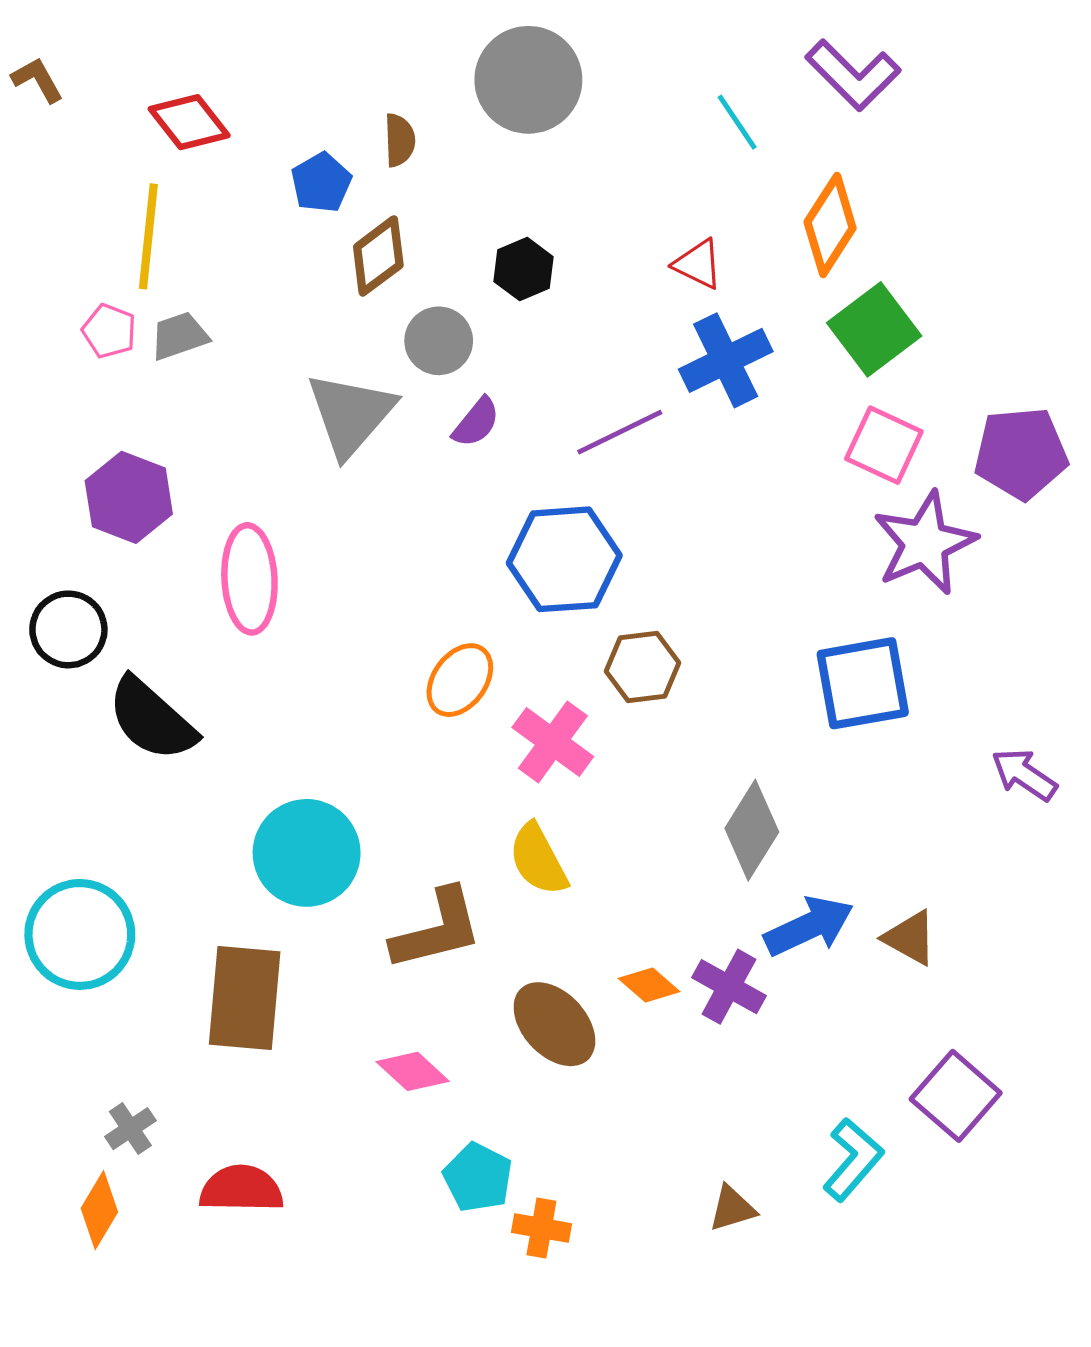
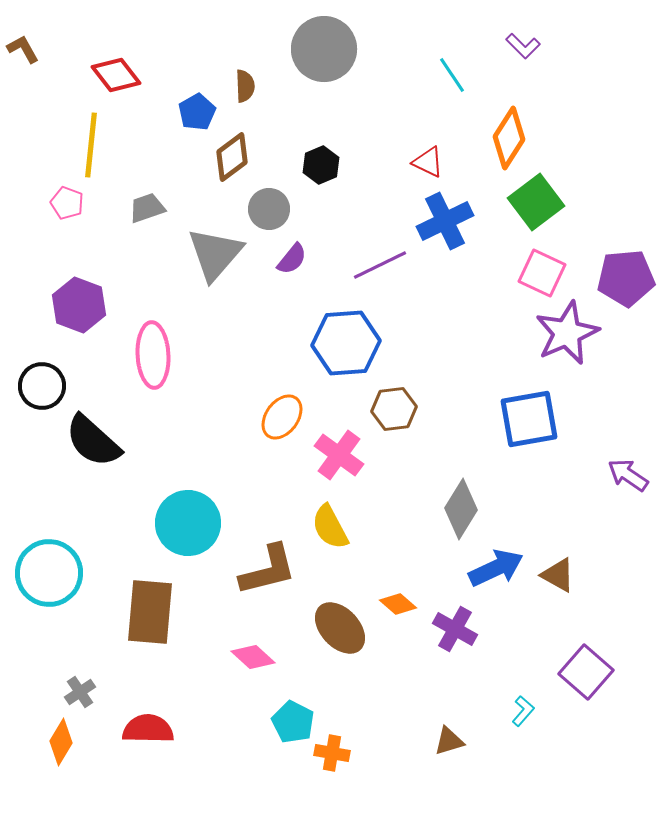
purple L-shape: (853, 75) -> (523, 46), size x0.6
gray trapezoid: (179, 336) -> (147, 208), moved
purple cross: (729, 987) -> (455, 629), moved
cyan L-shape: (853, 1160) -> (523, 711), size x0.6

